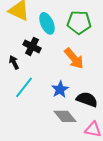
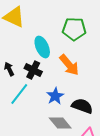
cyan ellipse: (47, 23) -> (42, 47), moved
black cross: (32, 46) -> (33, 70), moved

